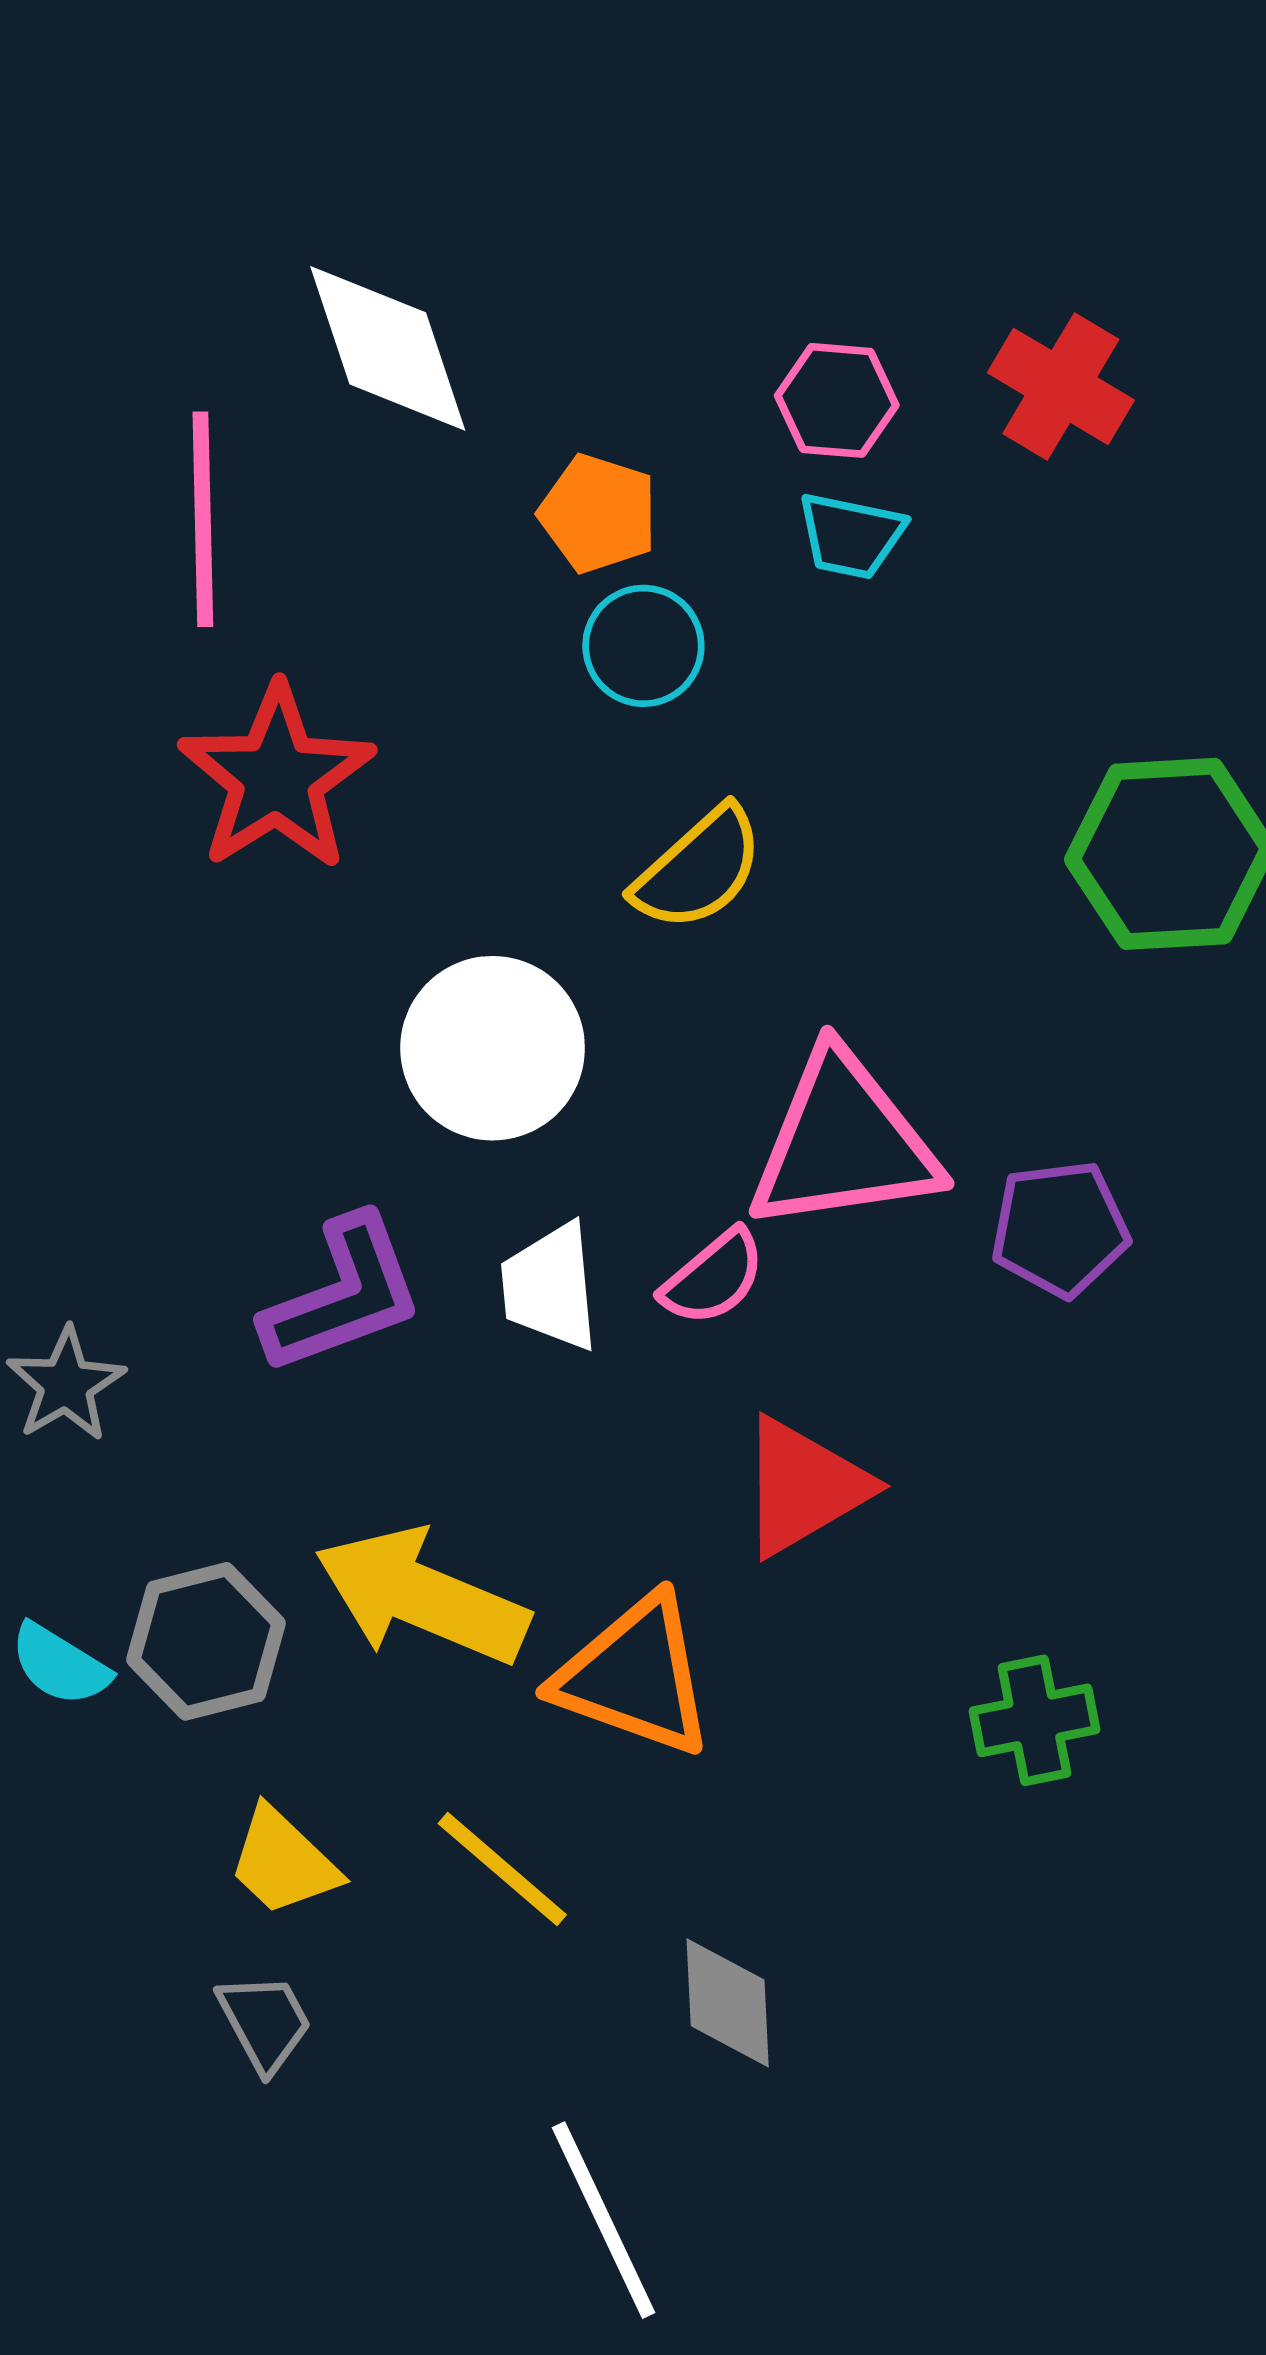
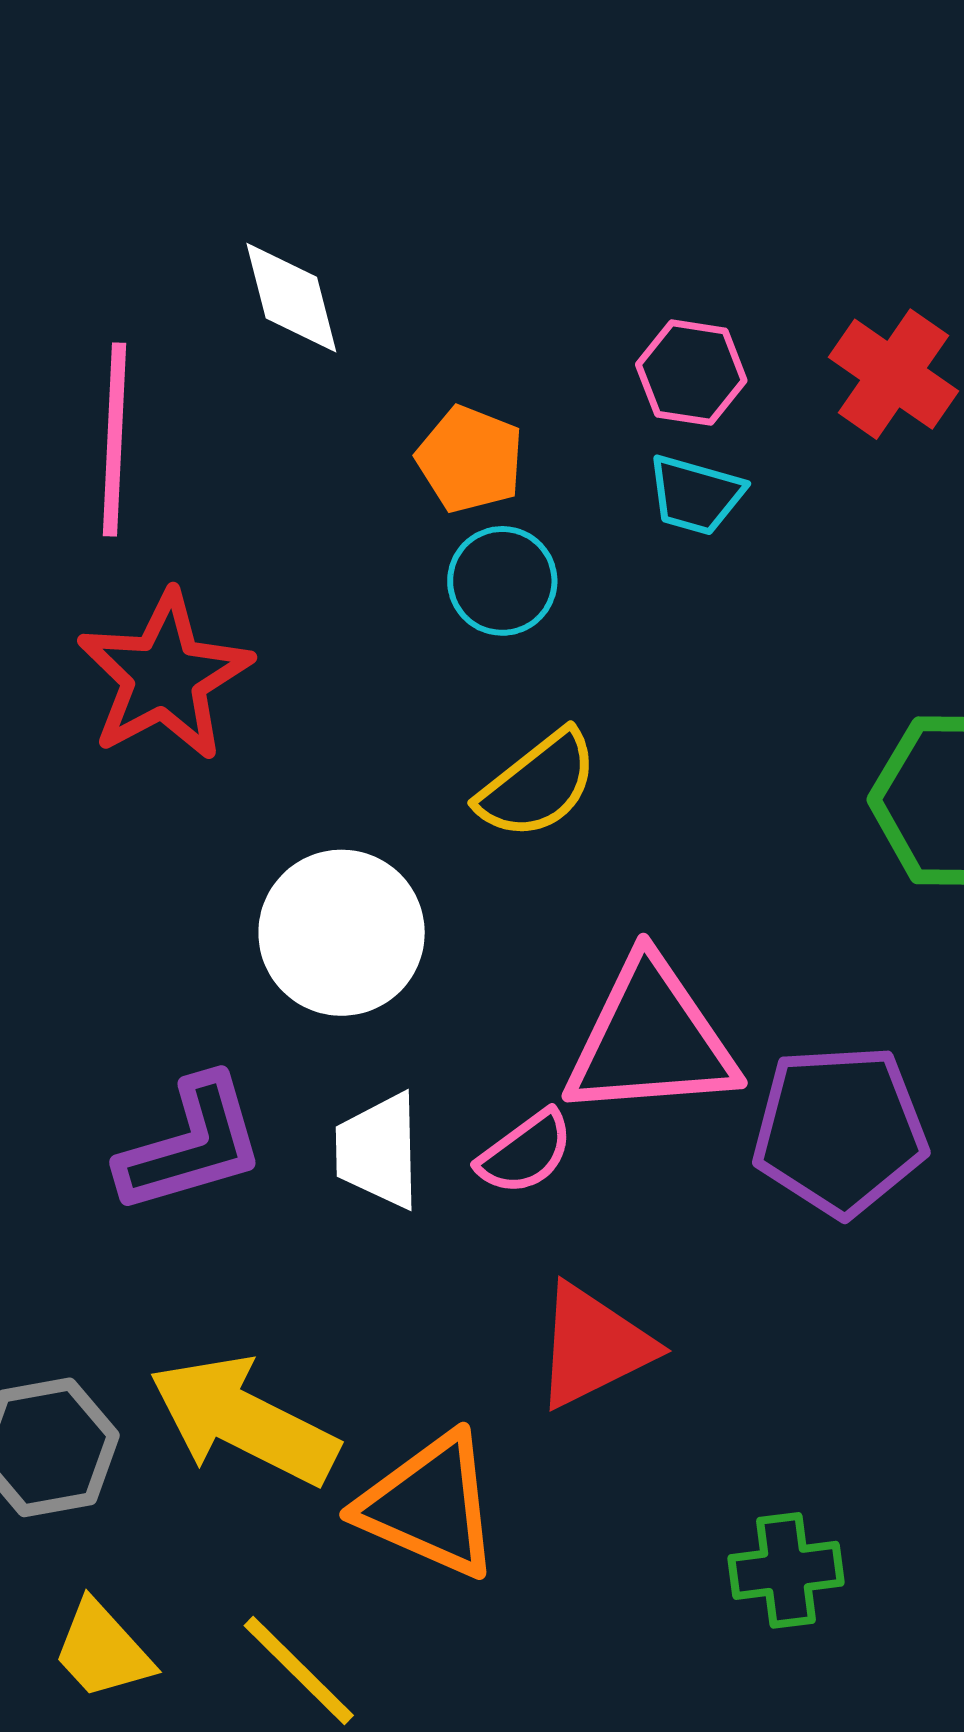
white diamond: (388, 348) -> (291, 298), size x0.7
purple pentagon: (1060, 1229) -> (840, 1130), size x1.4

